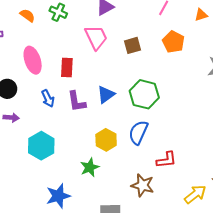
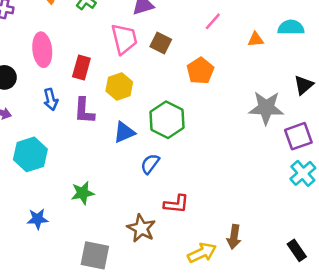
orange pentagon: (173, 42) -> (200, 71), moved
brown square: (132, 45) -> (161, 43), moved, turned 30
blue triangle: (106, 95) -> (124, 132), moved
blue semicircle: (138, 132) -> (150, 164), size x0.7
yellow hexagon: (106, 140) -> (119, 86), moved
blue star: (58, 196) -> (38, 219), size x0.7

